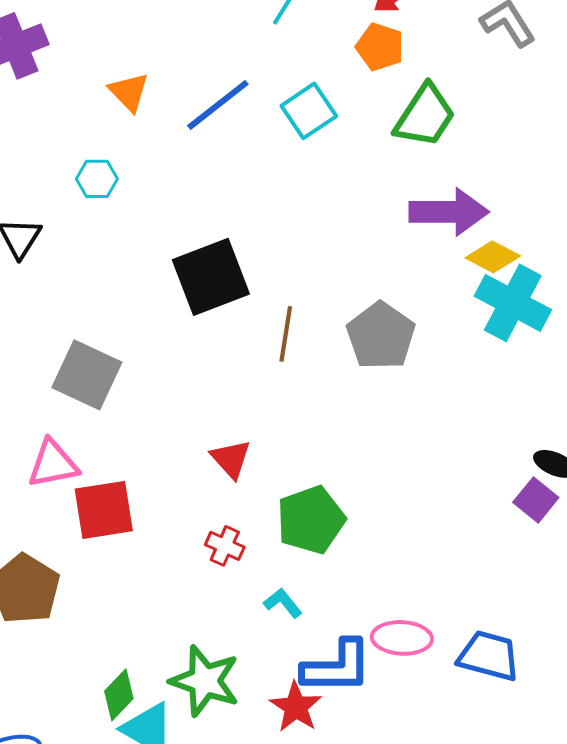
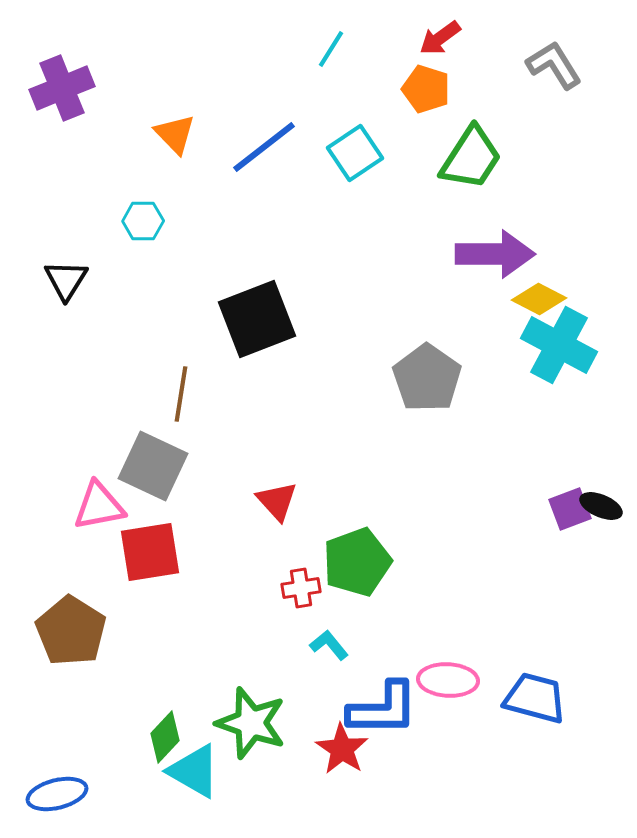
brown line: (286, 334) -> (181, 394), moved
gray square: (87, 375) -> (153, 466), moved
purple square: (536, 500) -> (570, 509), moved, turned 30
red cross: (225, 546) -> (301, 588), moved, turned -33

